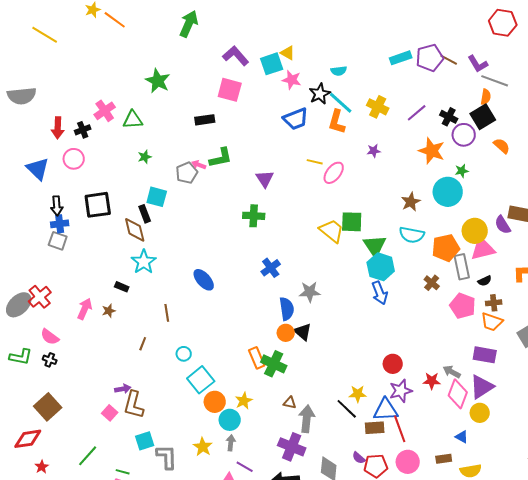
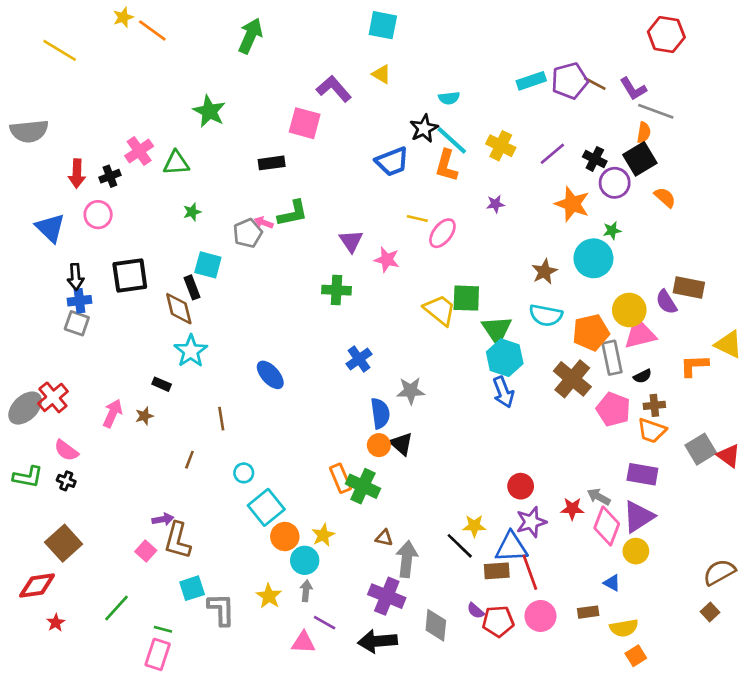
purple L-shape: (236, 56) -> (334, 89), moved
cyan square: (272, 64) -> (383, 25), moved, turned 30
pink star: (292, 80) -> (387, 260), moved
brown cross: (432, 283) -> (572, 379), size x1.8

